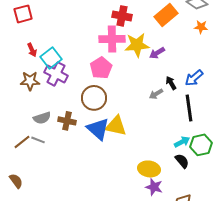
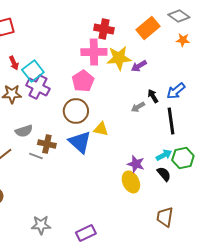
brown cross: (67, 121) -> (47, 144), moved
yellow triangle: (116, 126) -> (101, 129), moved, size x0.7
gray line: (38, 140) -> (36, 156), moved
yellow ellipse: (149, 169) -> (131, 182), turned 55
purple star: (154, 187) -> (136, 164), moved

